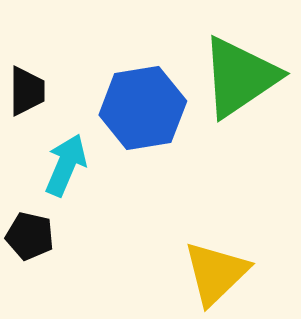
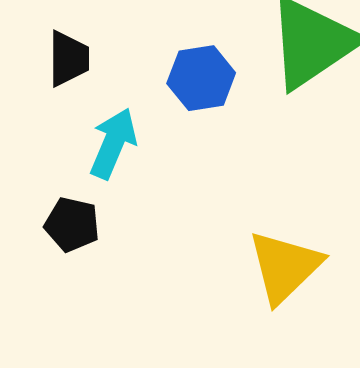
blue hexagon: (143, 108) -> (201, 78), size x0.7

